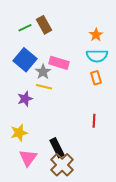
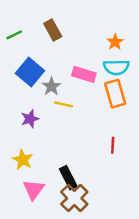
green line: (25, 28) -> (14, 35), moved
pink rectangle: (59, 63) -> (84, 74), moved
orange rectangle: (96, 78) -> (115, 94), size x1.6
yellow line: (44, 87) -> (63, 104), moved
yellow star: (19, 133) -> (23, 160), turned -30

